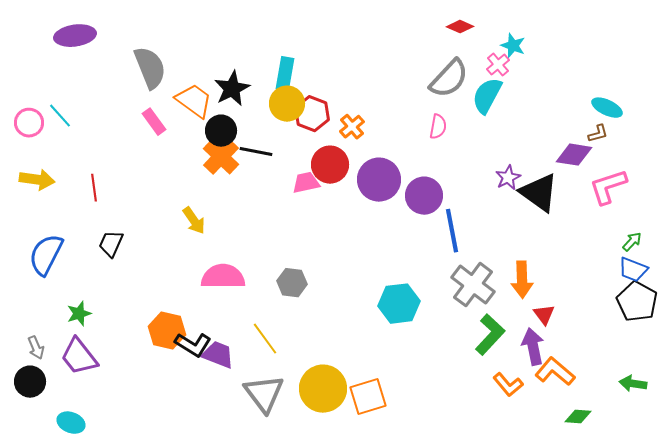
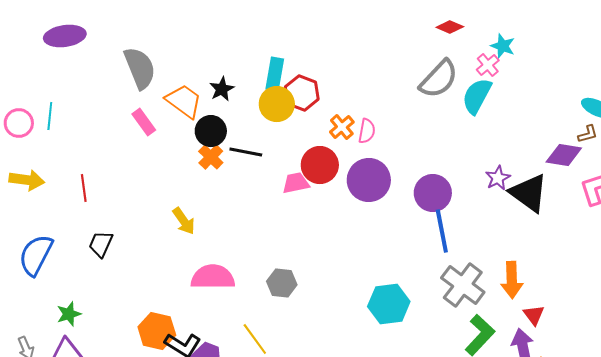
black star: (232, 89) -> (222, 89), size x0.7
red hexagon: (312, 114) -> (302, 93), moved
cyan line: (60, 116) -> (50, 116), turned 48
pink semicircle: (438, 127) -> (367, 131), moved
orange cross: (221, 157) -> (211, 157), size x0.7
purple circle: (424, 196) -> (433, 193), moved

